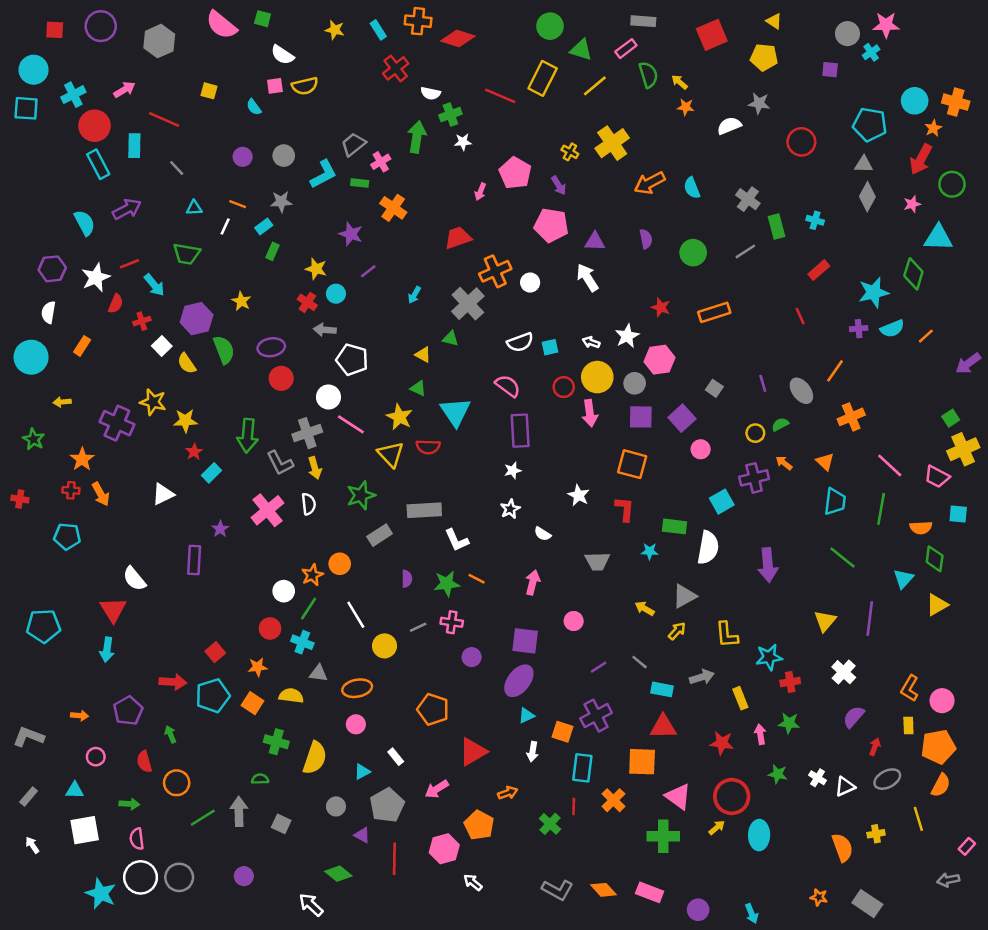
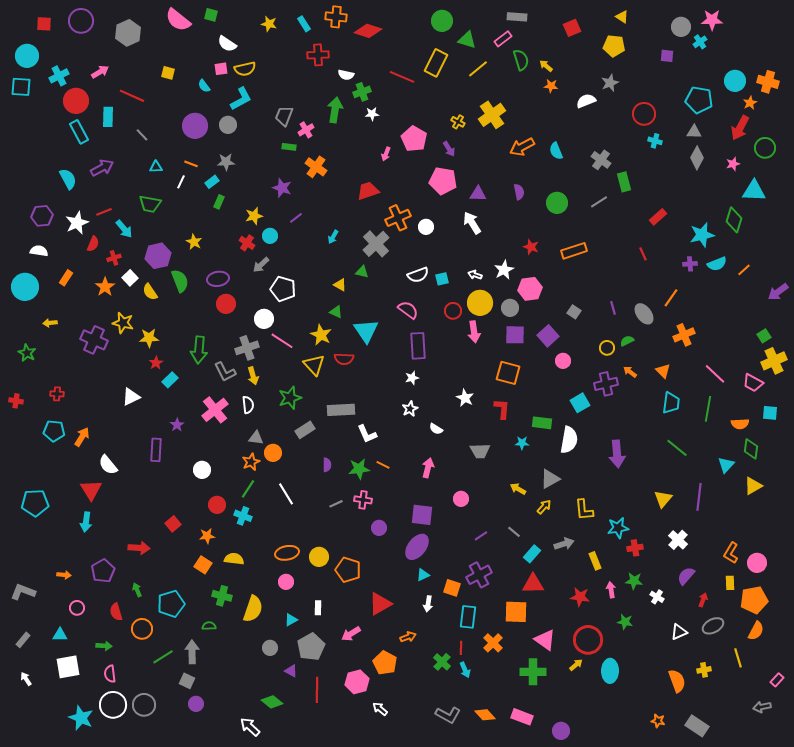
red square: (712, 35) -> (572, 28), size x0.7
red cross: (396, 68) -> (318, 55), turned 35
gray star: (759, 103) -> (610, 83), turned -30
gray trapezoid: (353, 144) -> (284, 116), turned -30
purple circle: (243, 157) -> (195, 126), size x1.6
cyan L-shape: (324, 174) -> (241, 99), moved
cyan cross: (815, 220) -> (655, 141), moved
yellow star: (316, 269) -> (254, 216), turned -30
white semicircle: (48, 312) -> (39, 251), turned 90
gray arrow: (325, 330) -> (261, 265), turned -48
orange star: (82, 459) -> (105, 287), moved
orange arrow: (101, 494) -> (82, 437), moved, turned -120
white circle: (284, 591) -> (202, 470), moved
yellow circle: (384, 646) -> (319, 557), moved
gray triangle: (319, 673) -> (256, 438), moved
cyan rectangle: (662, 689) -> (532, 554), turned -60
cyan pentagon: (213, 696) -> (171, 604), moved
white rectangle: (396, 757) -> (318, 608), turned 40
white cross: (818, 778) -> (657, 597), moved
gray square: (281, 824) -> (187, 681), moved
cyan arrow: (752, 913) -> (465, 670), moved

